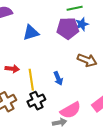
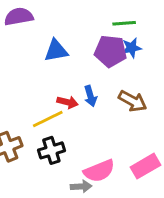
red arrow: (12, 69) -> (68, 102), moved
blue arrow: (58, 78) -> (90, 96), moved
yellow line: (31, 80) -> (48, 119), turned 65

